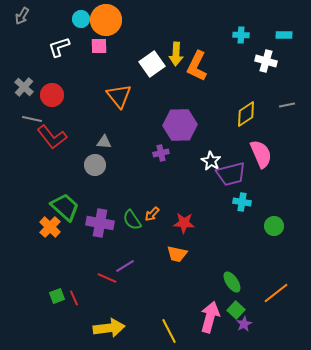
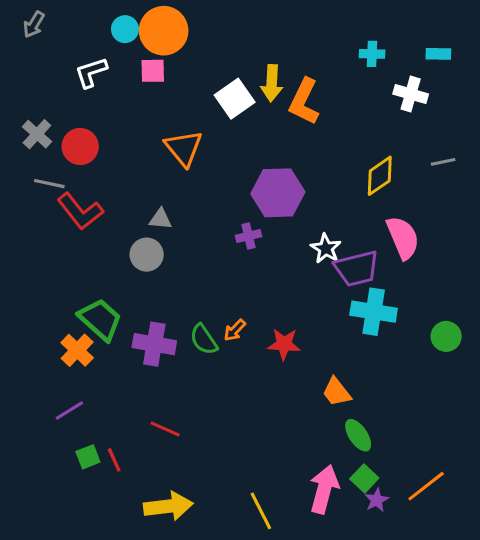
cyan cross: (242, 202) -> (374, 312), size x1.6
green circle: (274, 226) -> (446, 336), moved
orange trapezoid: (177, 254) -> (336, 392), moved, turned 40
purple line: (125, 266) -> (69, 411), moved
orange line: (276, 293) -> (426, 486), moved

